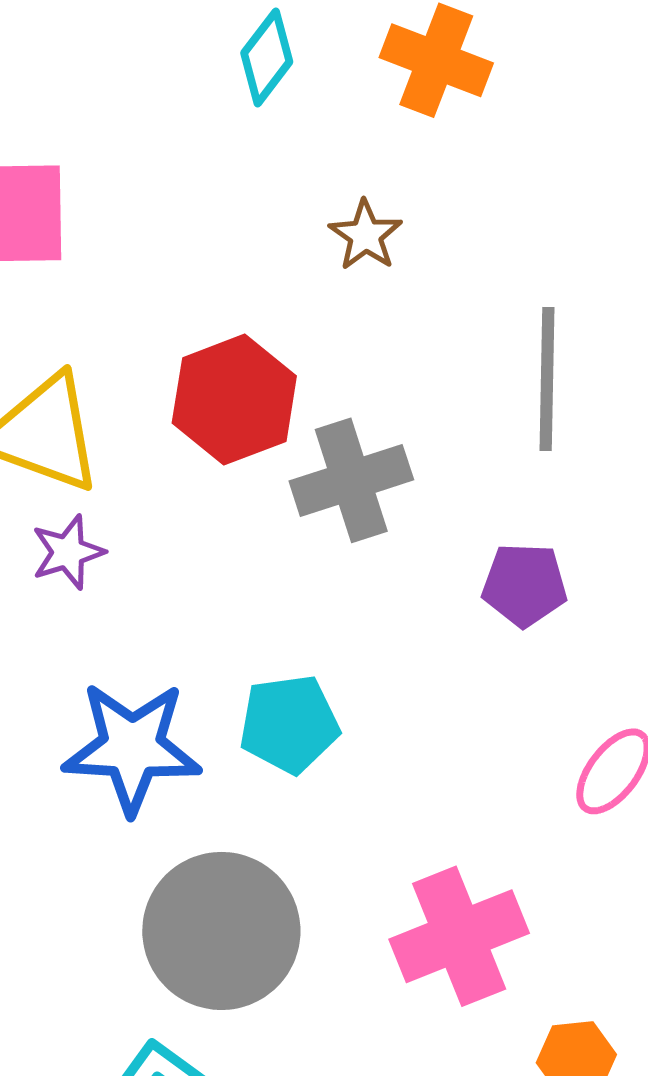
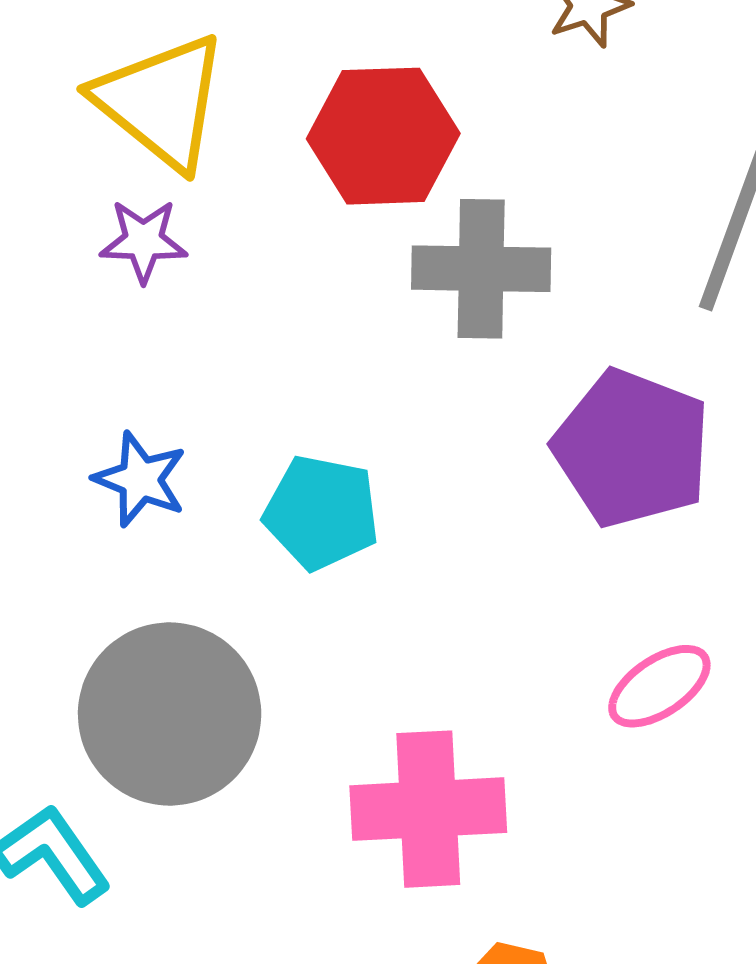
purple pentagon: (524, 585) -> (632, 448), size x1.6
blue star: (132, 748) -> (140, 479), size x0.6

